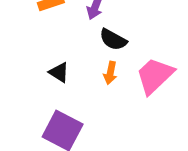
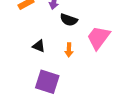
orange arrow: (110, 73) -> (69, 50), moved

